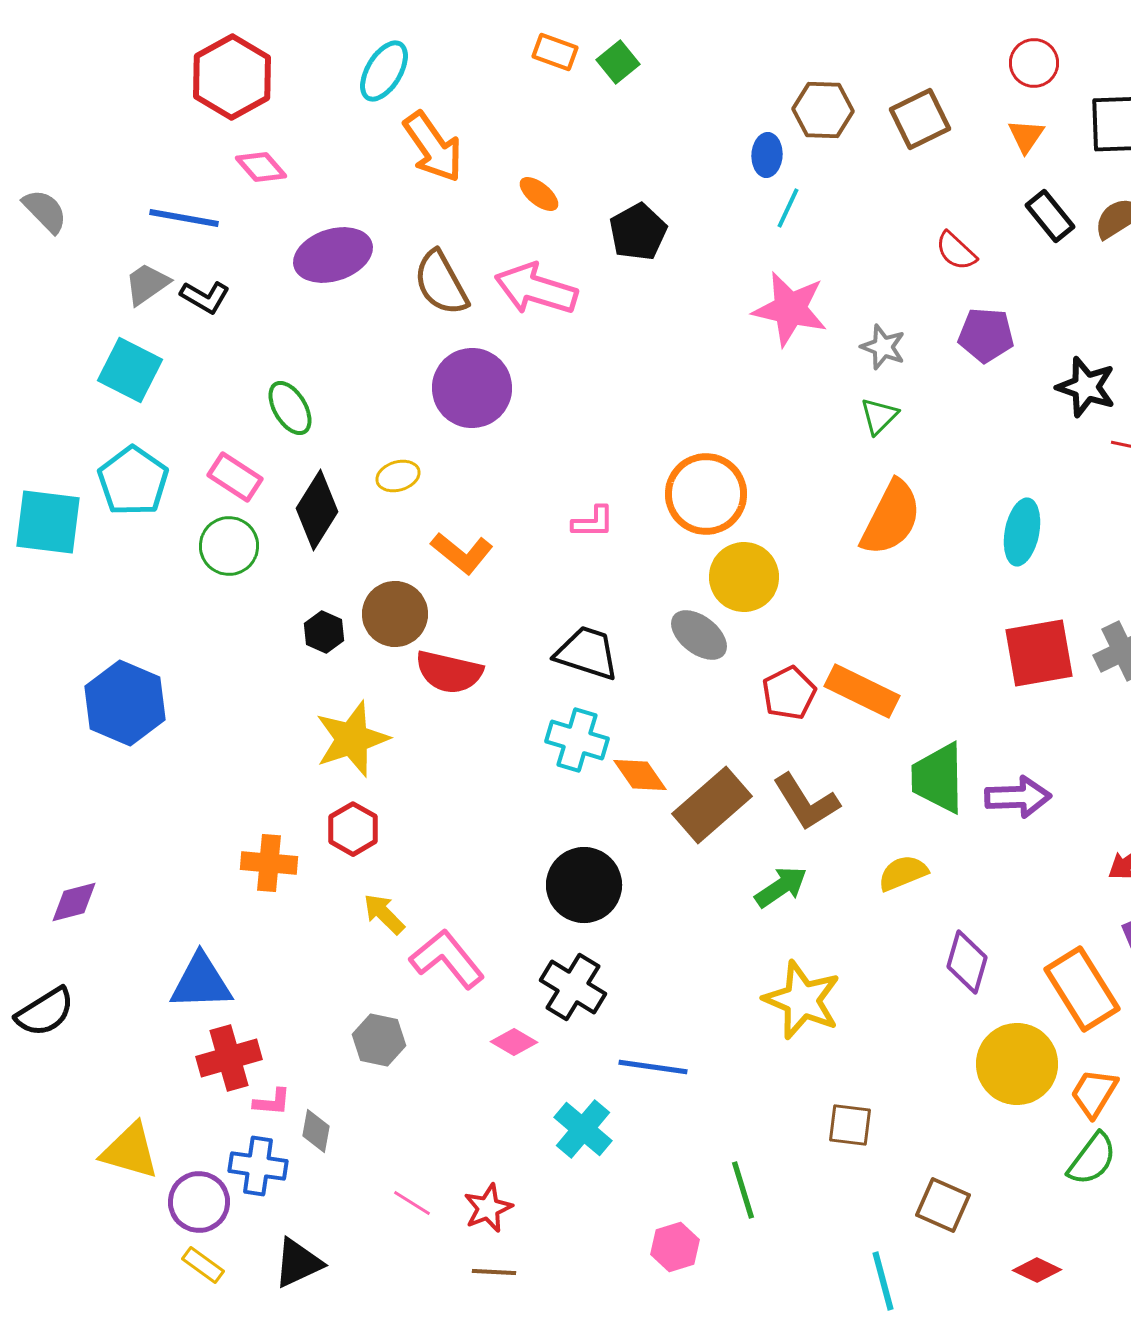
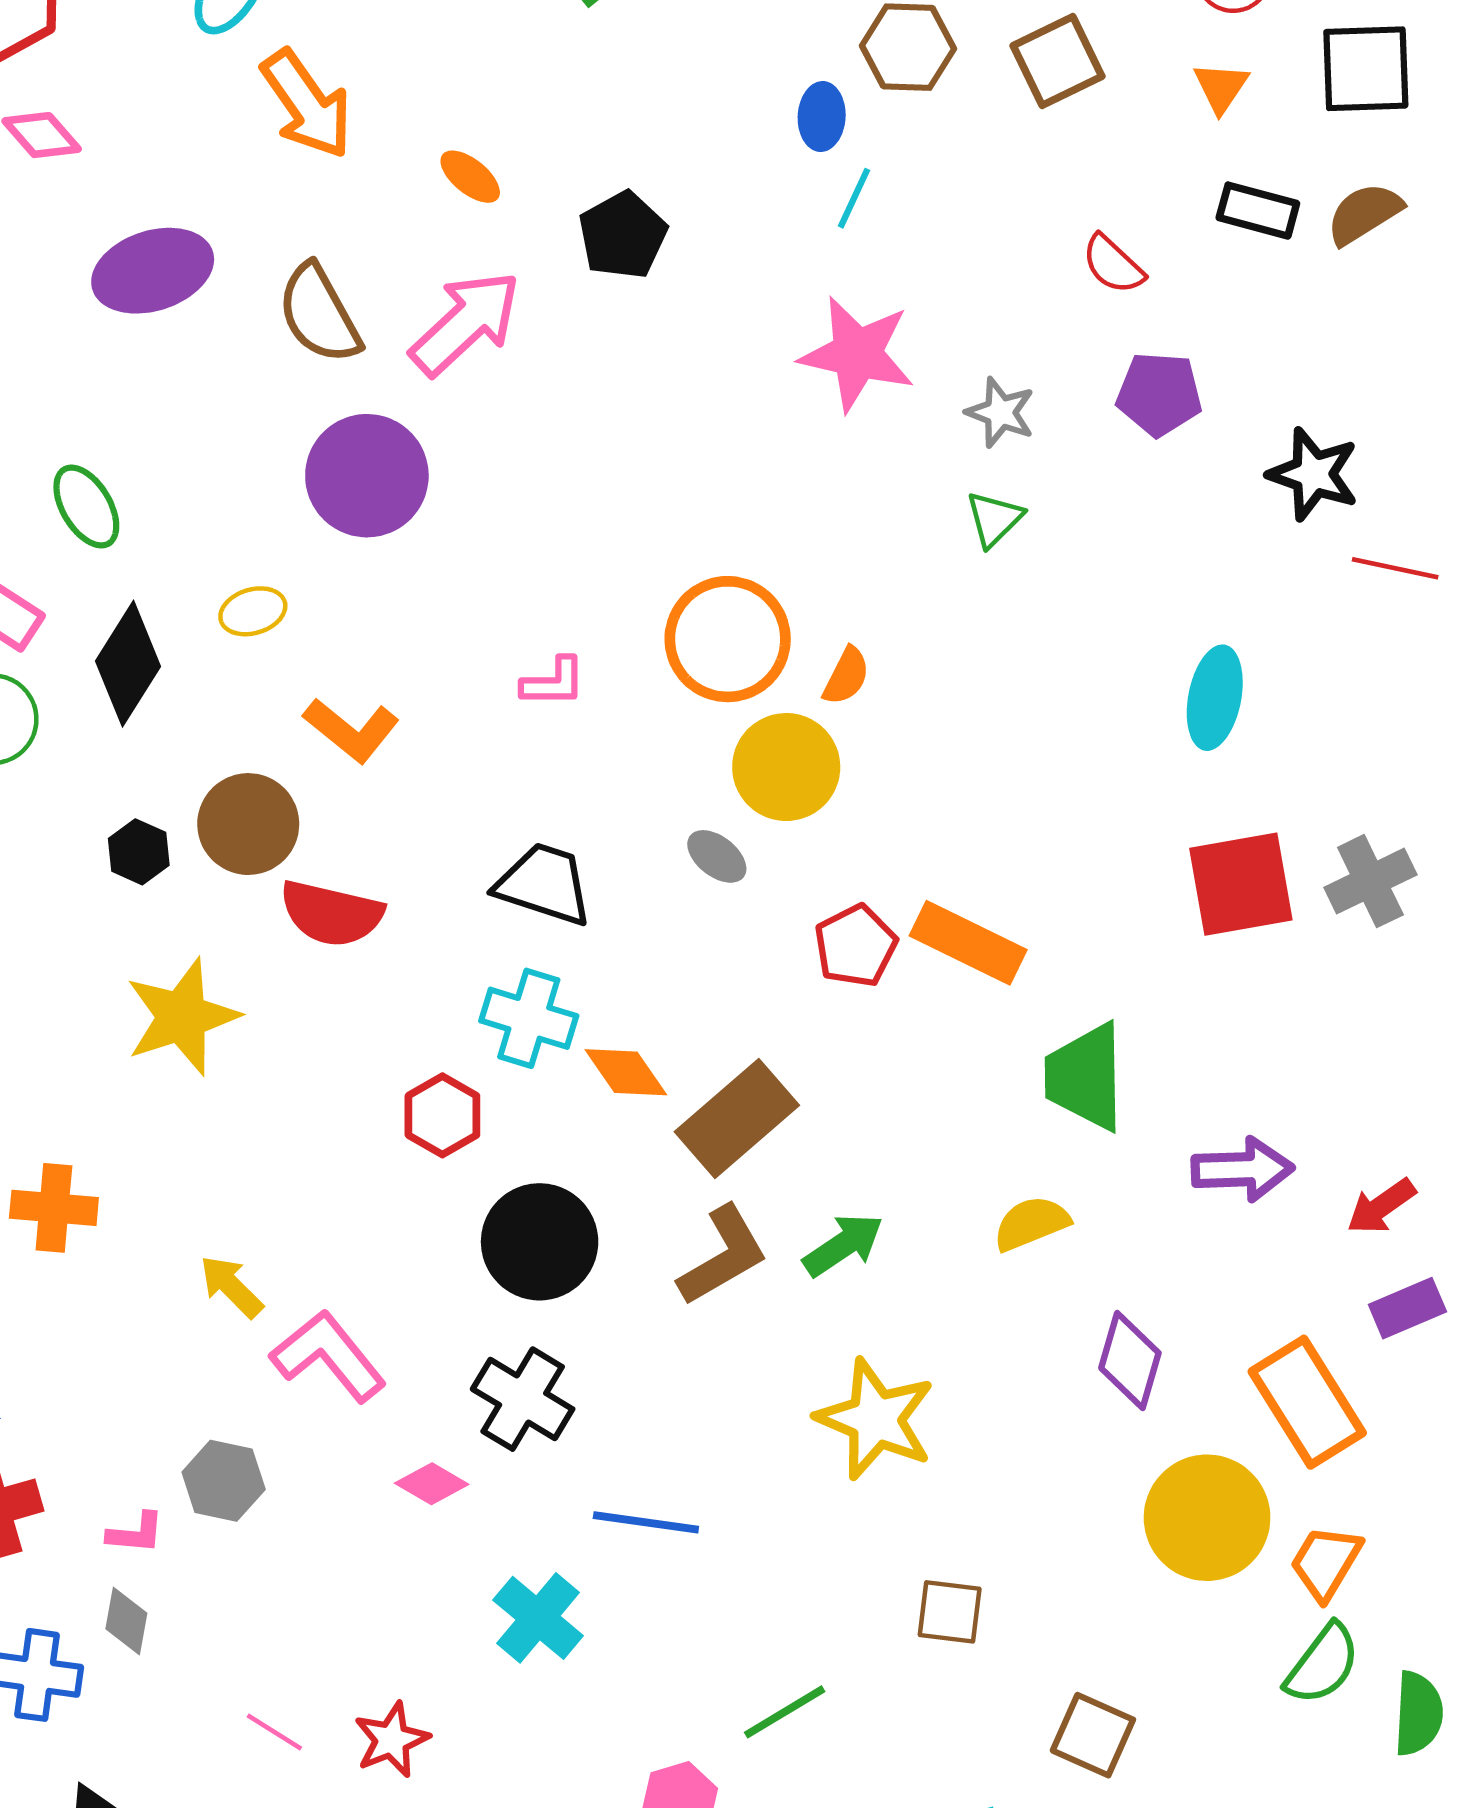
black rectangle: (1050, 216) -> (1258, 211), turned -36
pink arrow: (536, 289) -> (466, 323), turned 120
orange semicircle: (891, 518) -> (846, 676), moved, size x0.5
gray ellipse: (699, 635) -> (717, 856), size x0.7
purple arrow: (1018, 797) -> (1242, 1169), moved
brown L-shape: (806, 802) -> (723, 1256), moved, turned -88
red hexagon: (353, 829) -> (442, 1115), moved
pink L-shape: (272, 1102) -> (136, 1533), moved
green line: (743, 1190) -> (785, 1712), turned 76

